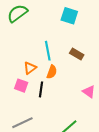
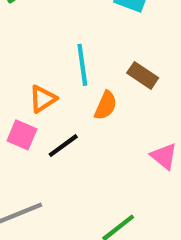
orange semicircle: (52, 72) -> (106, 105), moved
black line: (41, 89) -> (63, 146), turned 42

